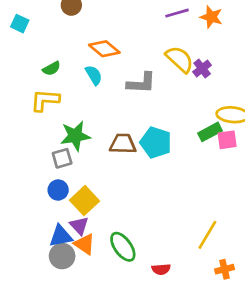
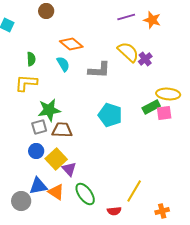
green semicircle: (52, 69) -> (31, 59), turned -64
brown trapezoid: (123, 144) -> (62, 130), moved
purple triangle: (79, 226) -> (69, 169), moved
yellow line: (207, 235) -> (134, 191), moved
gray circle: (62, 256) -> (21, 201), moved

